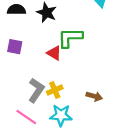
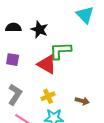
red triangle: (54, 53) -> (47, 64), size x1.5
gray L-shape: (36, 90) -> (15, 94), moved

